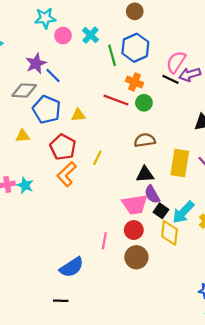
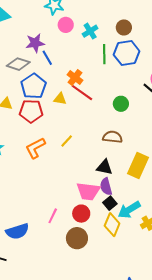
brown circle: (135, 11) -> (124, 27), moved
orange cross: (134, 82) -> (75, 78), moved
red line: (116, 100) -> (82, 93), moved
red pentagon: (63, 147) -> (31, 111), moved, turned 30

